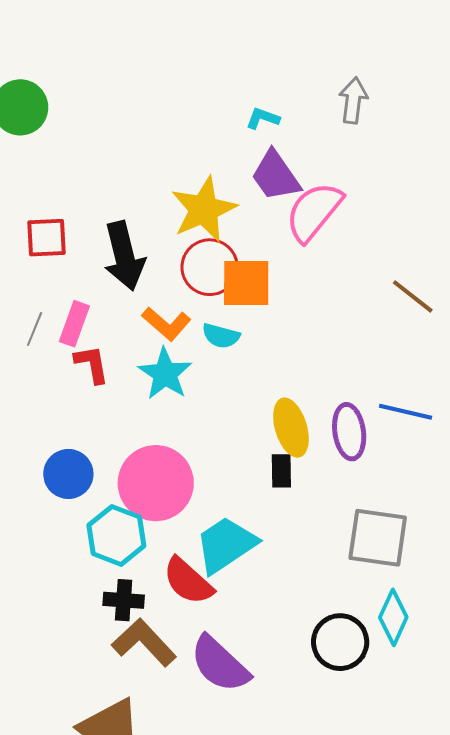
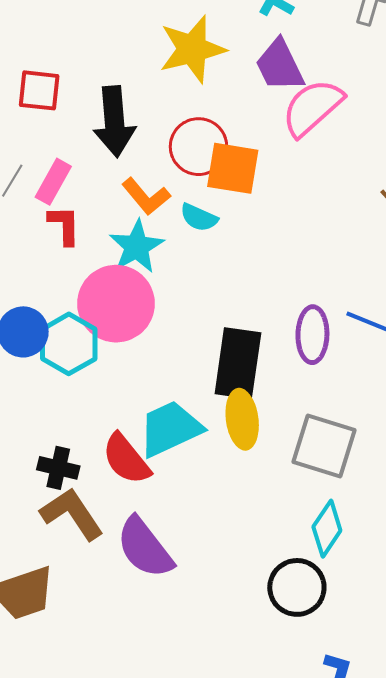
yellow star: (204, 209) -> (192, 49), moved
yellow ellipse: (291, 428) -> (242, 419), moved
black rectangle: (281, 471) -> (238, 363), size x2.0
pink circle: (156, 483) -> (116, 304), moved
cyan hexagon: (116, 535) -> (69, 344), moved
black circle: (340, 642) -> (297, 587), moved

